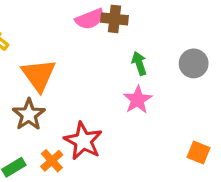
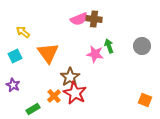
pink star: (138, 100) -> (95, 54), moved, turned -30
brown star: (29, 115) -> (70, 77), moved
orange cross: (52, 161) -> (54, 96), moved

